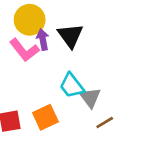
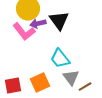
purple arrow: (43, 40) -> (38, 24), turned -91
gray triangle: (90, 97) -> (71, 78), moved

